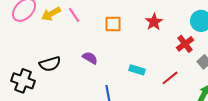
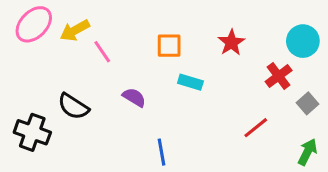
pink line: (74, 15) -> (102, 52), moved
black semicircle: (50, 64) -> (73, 106), turned 50
cyan rectangle: (137, 70) -> (190, 82), moved

